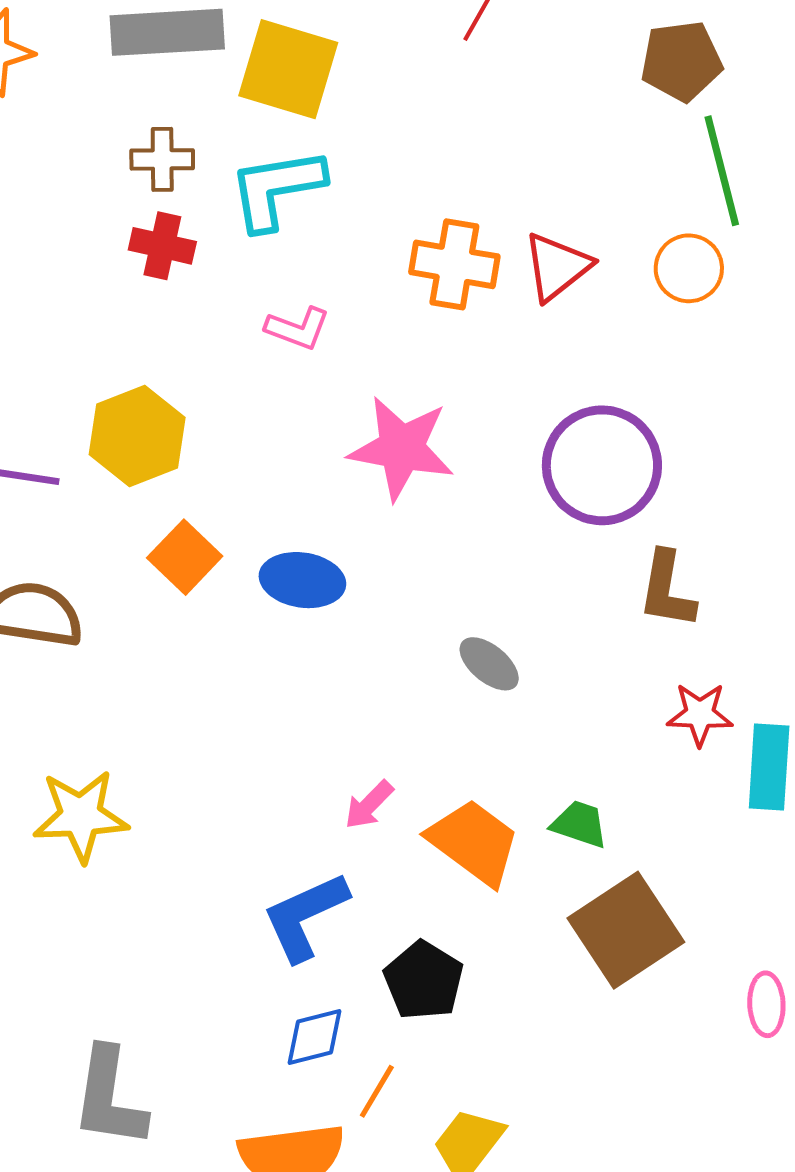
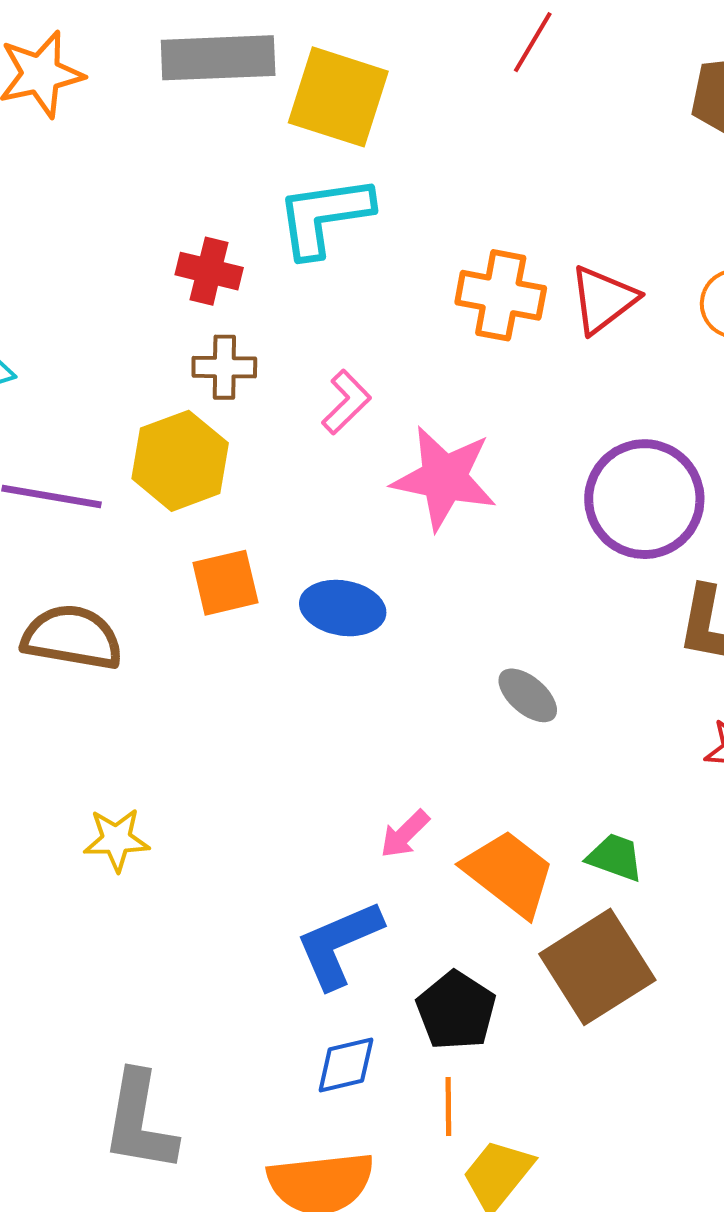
brown cross: (162, 159) -> (224, 367), moved
pink L-shape: (298, 328) -> (346, 402), moved, turned -66
orange square: (185, 557) -> (225, 583), turned 32
yellow star: (81, 816) -> (116, 840), size x0.7
brown square: (626, 930) -> (597, 967), moved
orange line: (377, 1091) -> (448, 1106), moved, turned -32

